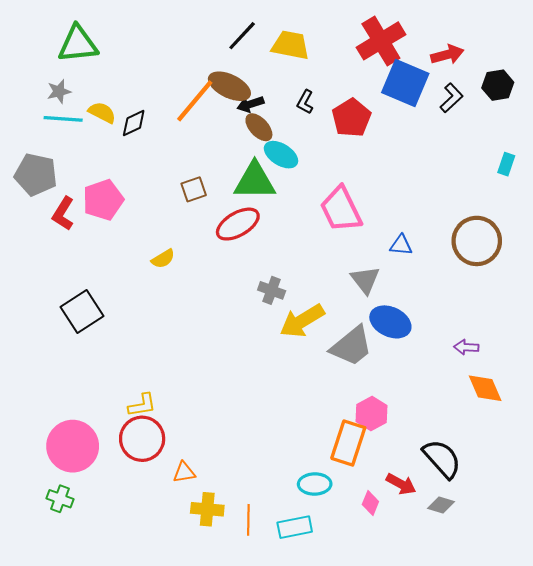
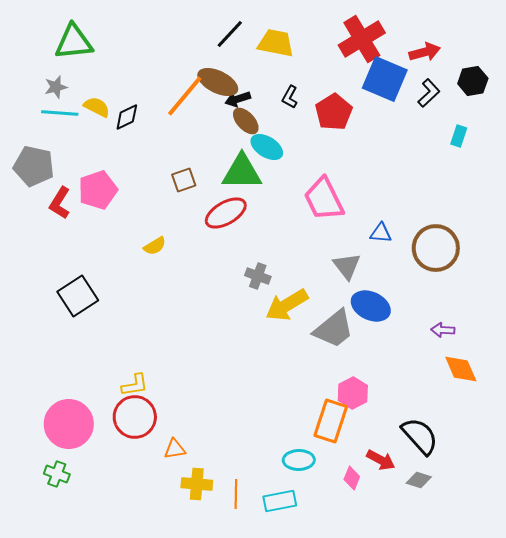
cyan rectangle: (506, 164) -> (459, 136), moved
brown circle: (477, 241) -> (436, 248), moved

